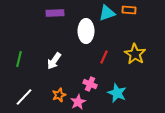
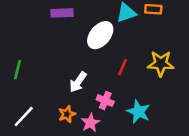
white ellipse: (86, 31) -> (100, 35), turned 40
yellow star: (135, 54) -> (161, 64), turned -30
white arrow: (54, 61) -> (78, 82), moved

